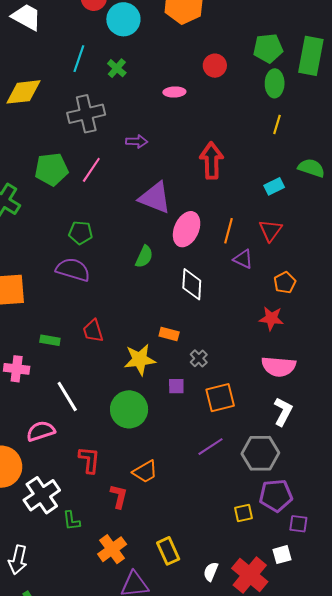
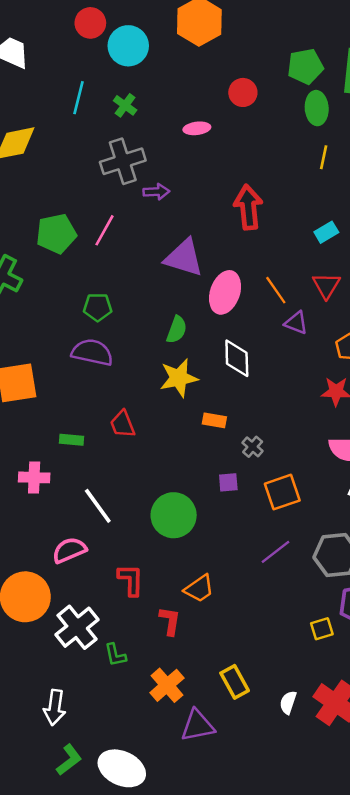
gray cross: (86, 114) -> (123, 161), moved
orange line: (229, 231) -> (276, 290), turned -45
yellow star: (140, 360) -> (179, 378), moved

